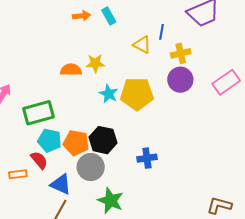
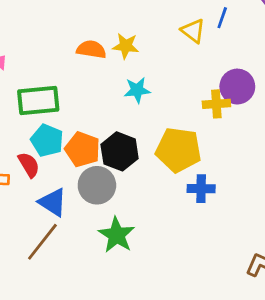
yellow cross: (181, 53) -> (216, 104), moved
cyan star: (109, 94) -> (137, 90), turned 30
yellow pentagon: (137, 94) -> (179, 150), moved
blue cross: (147, 158) -> (201, 189), moved

